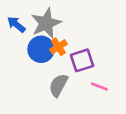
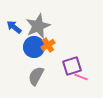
purple square: (82, 60) -> (72, 66), moved
gray semicircle: (58, 85) -> (36, 76), moved

